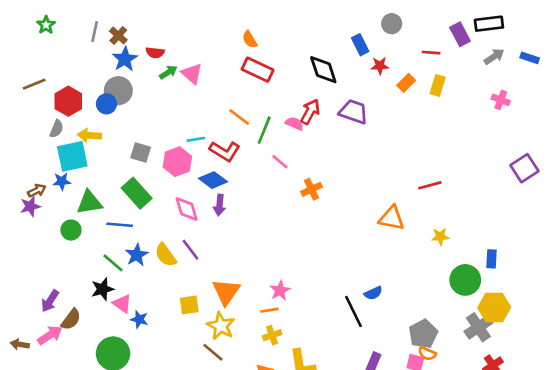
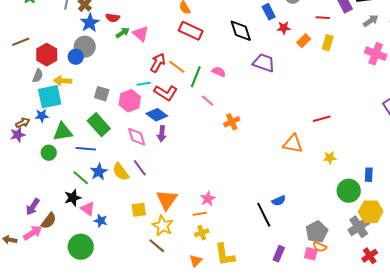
pink cross: (501, 100) -> (376, 54), size x1.5
red arrow: (310, 112) -> (158, 63), moved

